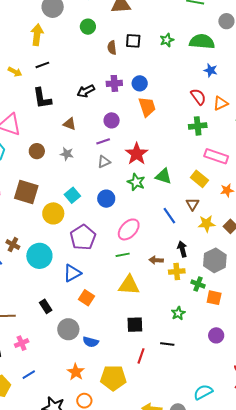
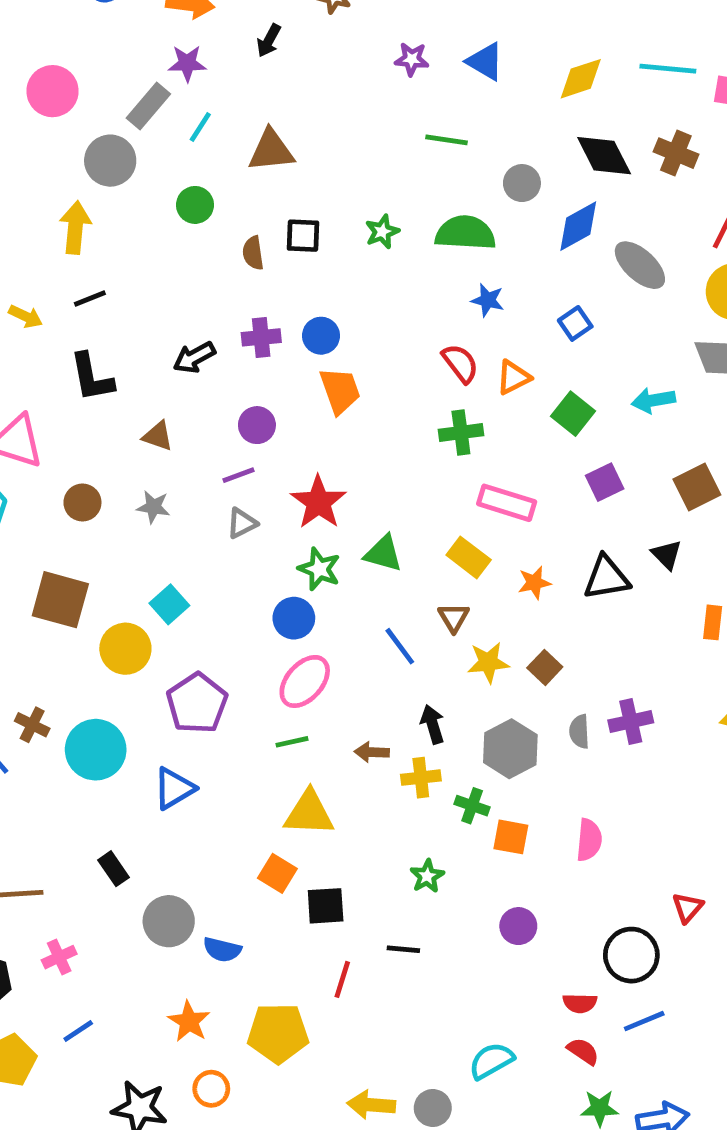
blue circle: (106, 199) -> (294, 618), moved
orange square: (86, 298) -> (277, 873), moved

